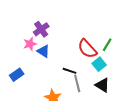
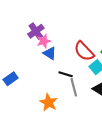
pink star: (30, 44) -> (44, 41), moved
blue triangle: (43, 51) -> (50, 53), moved

